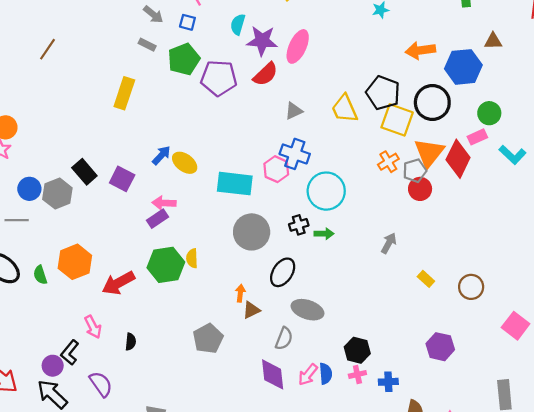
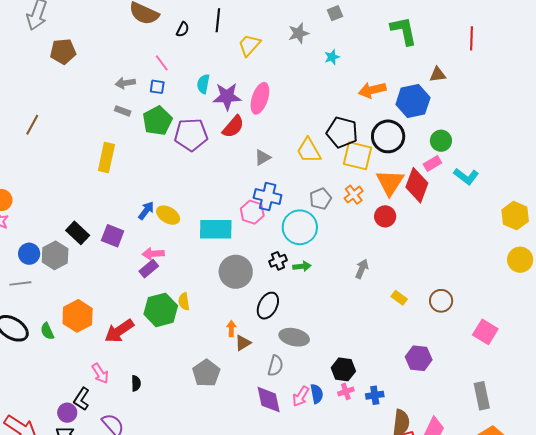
gray arrow: (153, 15) -> (125, 83), turned 138
gray pentagon: (415, 171) -> (321, 199), moved

